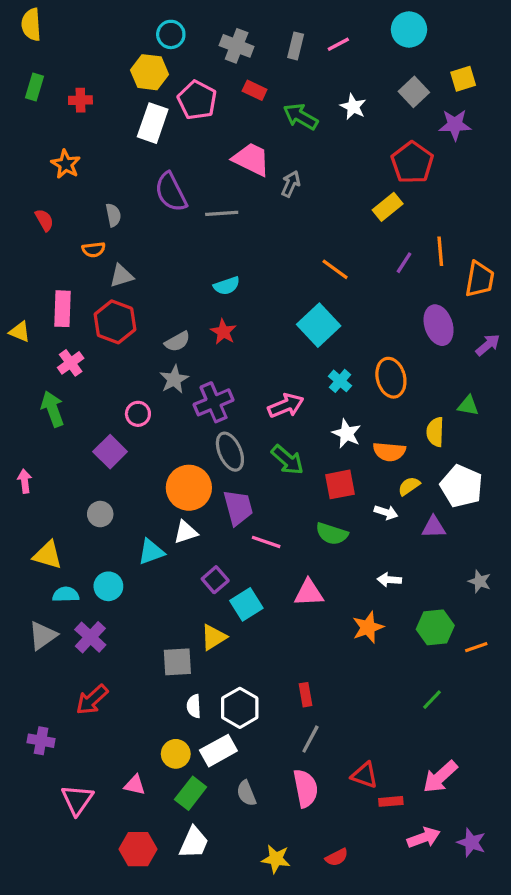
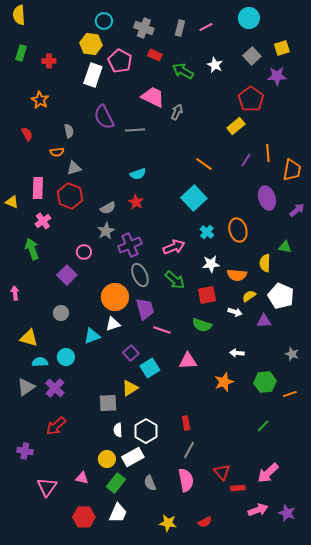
white star: (347, 434) -> (211, 264), turned -30
red triangle: (365, 775) -> (222, 472), turned 30

